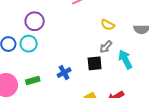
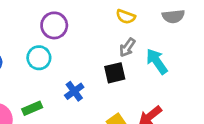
purple circle: (35, 21) -> (54, 25), moved
cyan circle: (29, 44) -> (39, 58), moved

